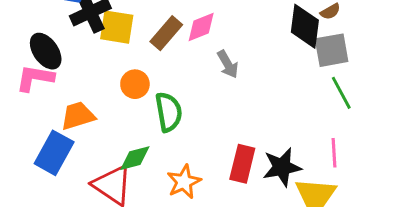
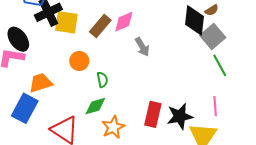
gray square: (332, 50) -> (213, 36), turned -30
green semicircle: (169, 112) -> (102, 80), size x0.6
green diamond: (135, 158) -> (95, 106), moved

